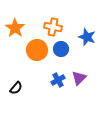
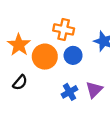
orange star: (15, 28) -> (19, 45), moved
black semicircle: (16, 88) -> (20, 82), moved

